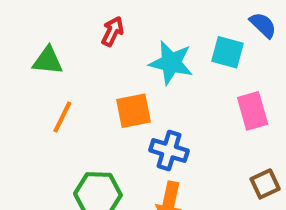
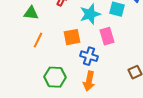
cyan star: (171, 63) -> (90, 14), turned -30
pink rectangle: (253, 111) -> (107, 36), moved

